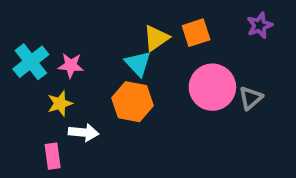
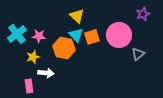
orange square: (196, 33) -> (92, 37), moved
yellow triangle: (156, 38) -> (77, 16), moved, turned -42
pink circle: (212, 87) -> (119, 35), moved
orange hexagon: (133, 102) -> (64, 48), moved

